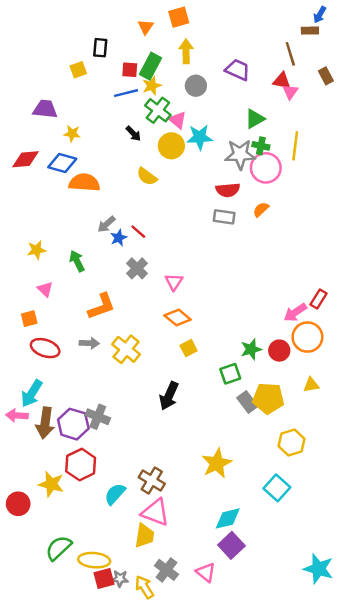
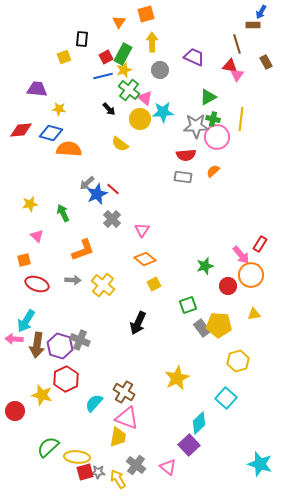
red square: (130, 70) -> (106, 57), turned -32
blue star: (119, 238) -> (97, 194), size x1.5
pink arrow: (295, 313) -> (241, 255), turned -96
green star: (251, 349) -> (205, 266), moved
cyan diamond: (228, 518) -> (199, 423), moved, turned -30

